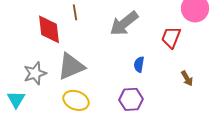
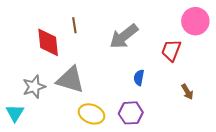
gray triangle: (71, 66) -> (70, 80), turned 40
yellow ellipse: (76, 100) -> (91, 114), moved

